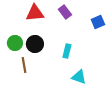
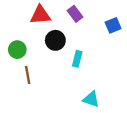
black circle: (35, 44) -> (55, 40), moved
cyan triangle: (79, 77) -> (91, 99), moved

